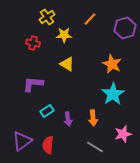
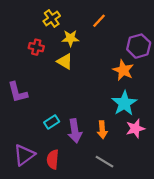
purple hexagon: (125, 28) -> (139, 46), moved
yellow triangle: (67, 64) -> (65, 61), moved
purple L-shape: (33, 84) -> (18, 92), moved, turned -110
purple arrow: (68, 119) -> (75, 131), size x1.5
pink star: (123, 134) -> (135, 129), moved

